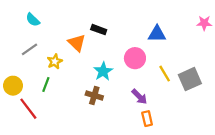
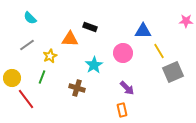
orange triangle: (77, 43) -> (70, 39), turned -42
yellow line: (165, 74) -> (159, 51), moved
brown cross: (94, 96) -> (77, 88), moved
orange rectangle: (147, 119) -> (122, 110), moved

